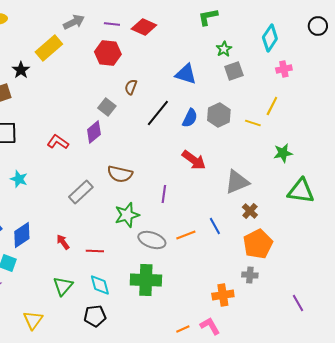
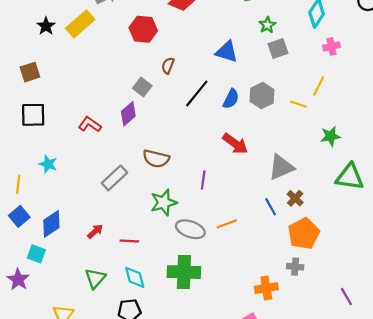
black star: (21, 70) -> (46, 26), moved
blue line: (215, 226) -> (271, 207), moved
red arrow: (63, 242) -> (95, 231), turned 84

